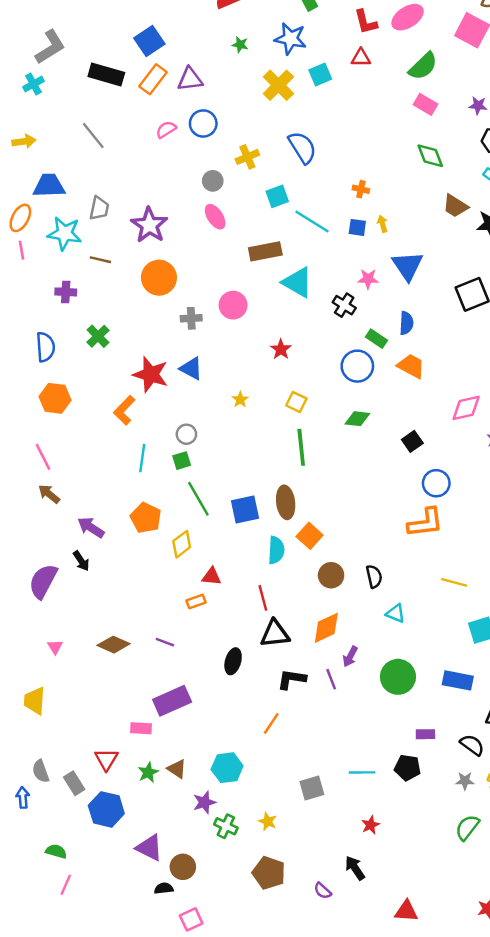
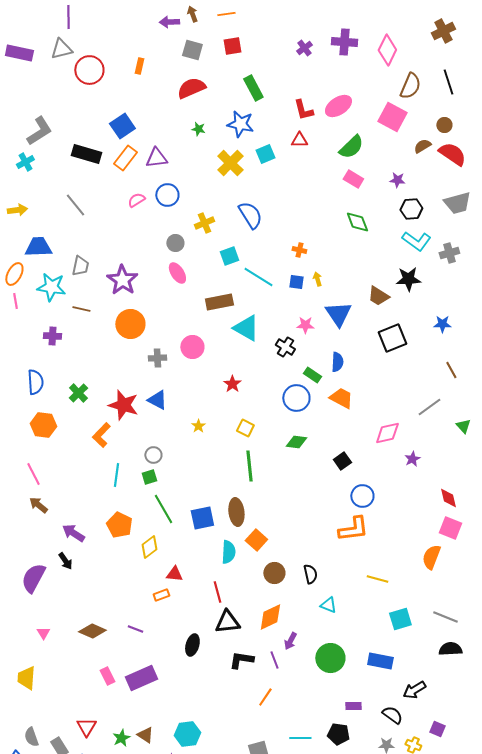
brown trapezoid: (455, 206) -> (378, 296), moved
green cross: (98, 336) -> (78, 393), moved
orange line: (271, 723) -> (265, 697), moved
pink rectangle: (141, 728) -> (107, 676), moved, turned 60

